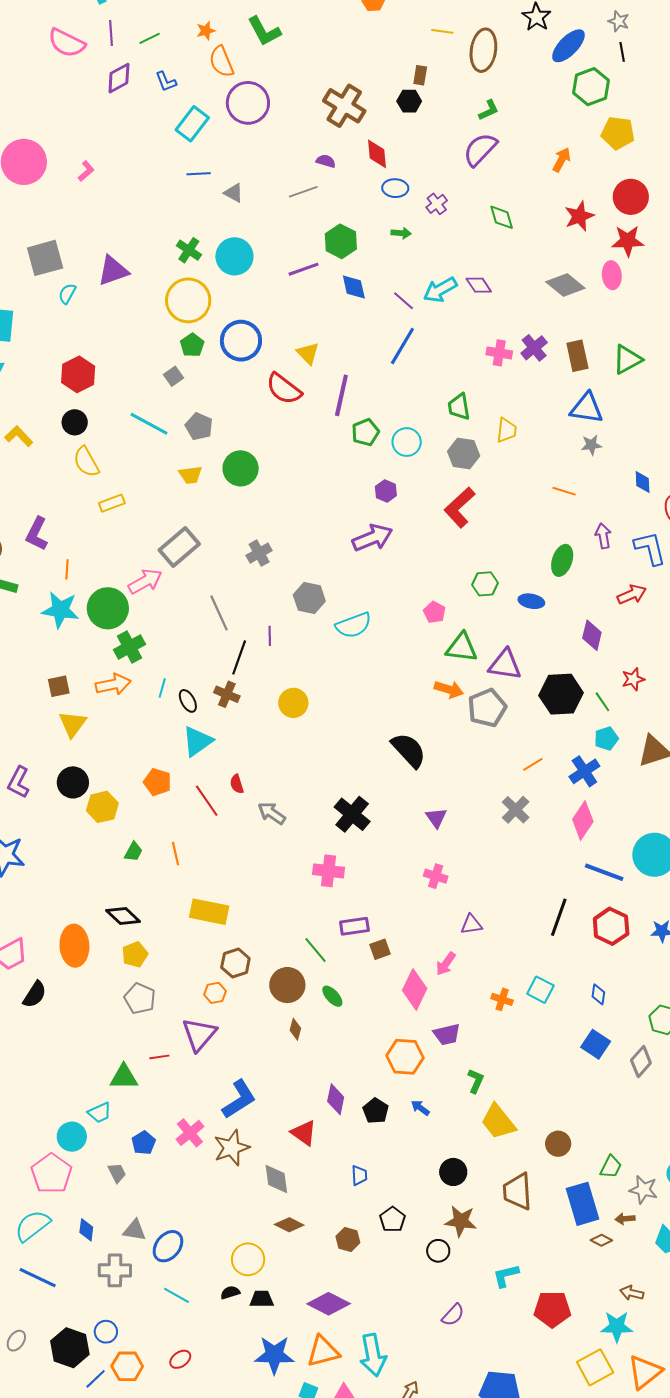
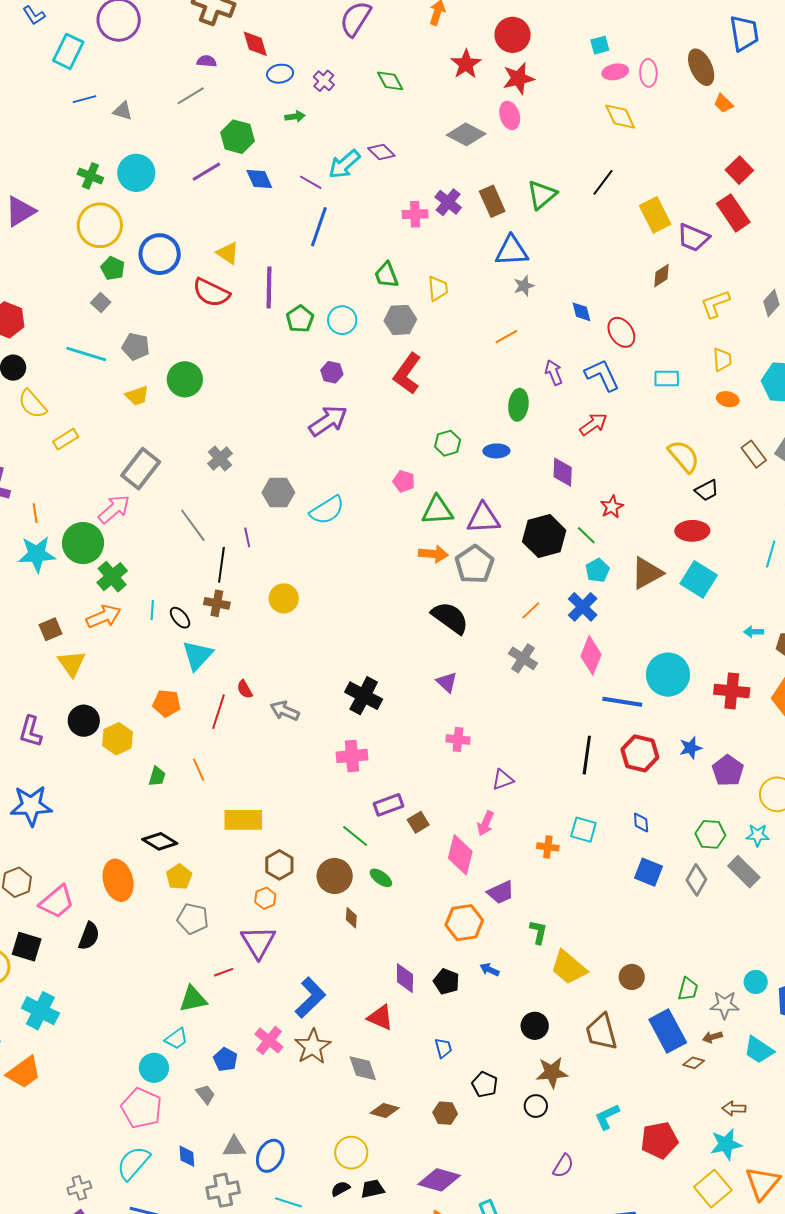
orange line: (564, 491) -> (506, 337), turned -35
black semicircle: (409, 750) -> (450, 618), moved
red line: (207, 801) -> (219, 712), turned 64

